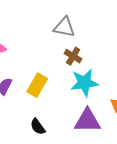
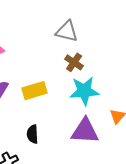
yellow rectangle: (37, 85) -> (35, 91), turned 40
black semicircle: (38, 127) -> (32, 134), turned 30

